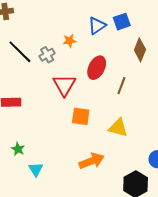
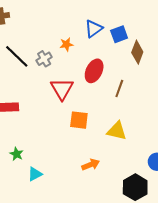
blue square: (122, 22) -> (119, 34), moved
orange arrow: (92, 161) -> (91, 165), size x0.7
cyan triangle: (36, 169) -> (35, 174), turned 35

